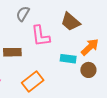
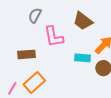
orange rectangle: (33, 81) -> (34, 82), moved

